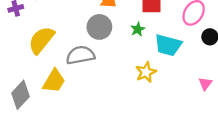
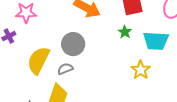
gray circle: (99, 27) -> (73, 44), moved
gray semicircle: (80, 55) -> (65, 69), moved, size x0.6

